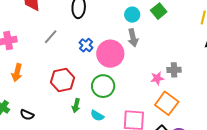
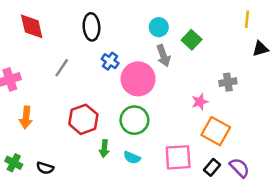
green square: (159, 11) -> (192, 40), moved
blue cross: (86, 45) -> (110, 61), moved
gray cross: (174, 70) -> (228, 82), moved

